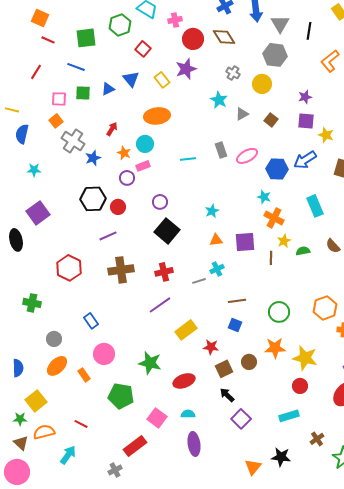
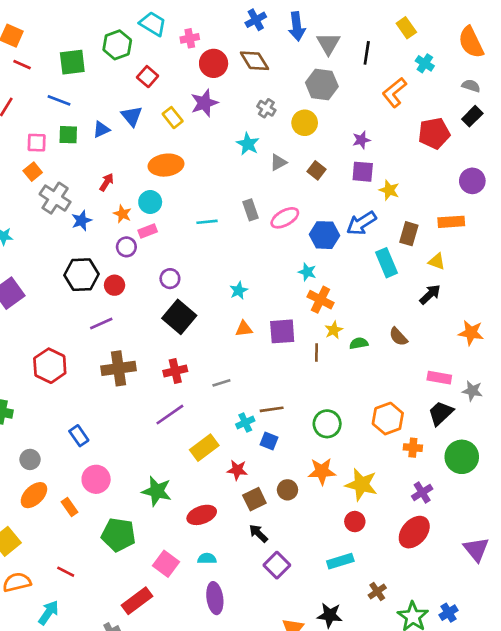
cyan rectangle: (315, 206) -> (386, 263), moved
cyan cross: (217, 269) -> (245, 422), moved

